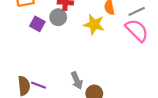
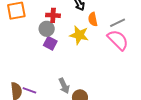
purple square: (37, 24) -> (50, 43), moved

